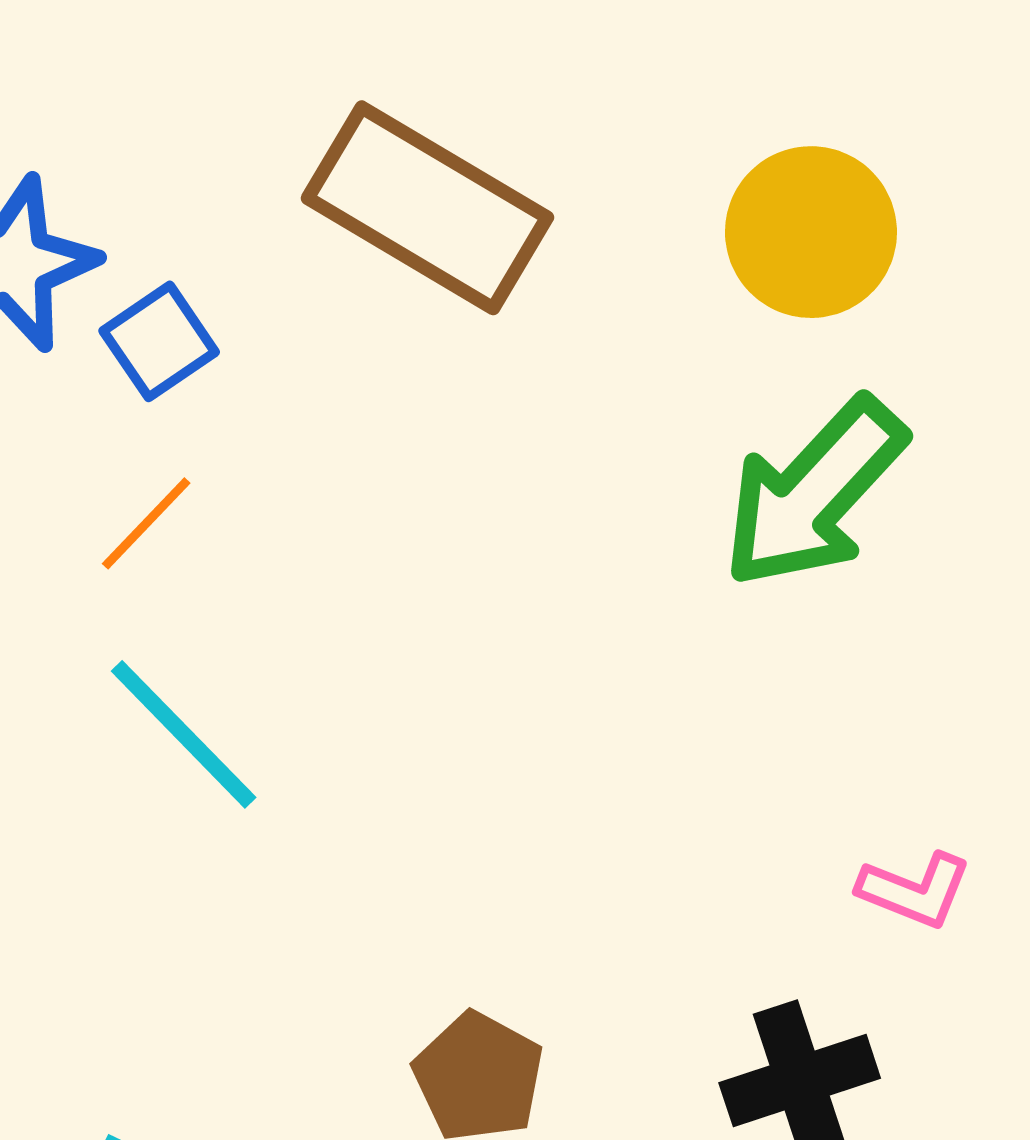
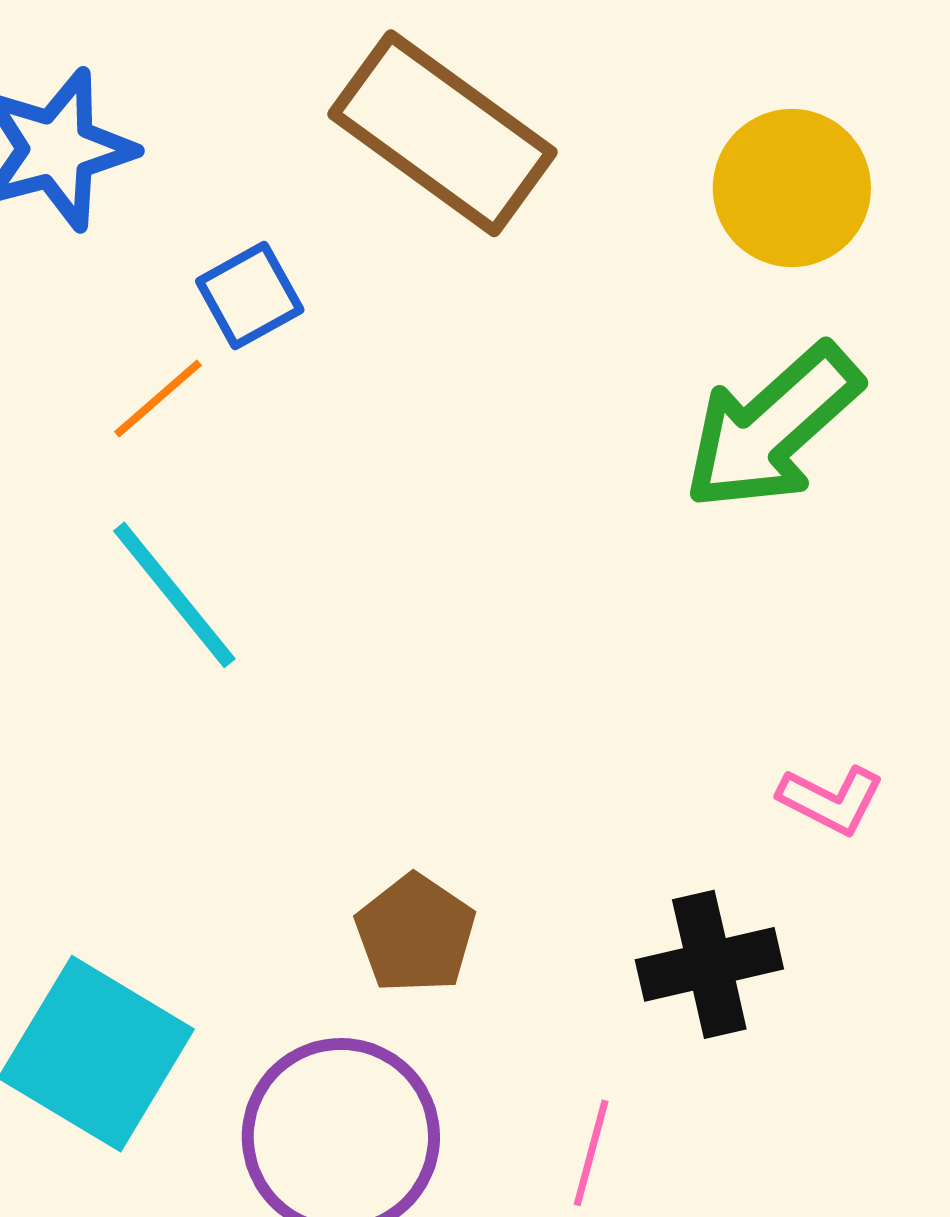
blue square: (159, 341) -> (250, 296), moved

